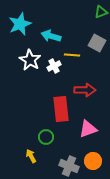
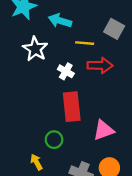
white cross: (54, 66) -> (66, 71), moved, turned -32
red arrow: (85, 90) -> (100, 65), moved

